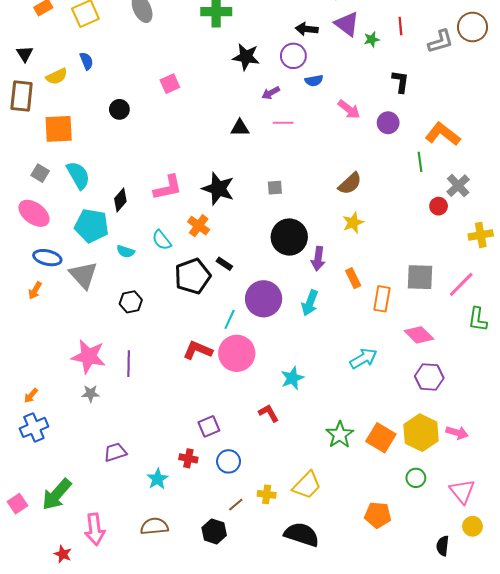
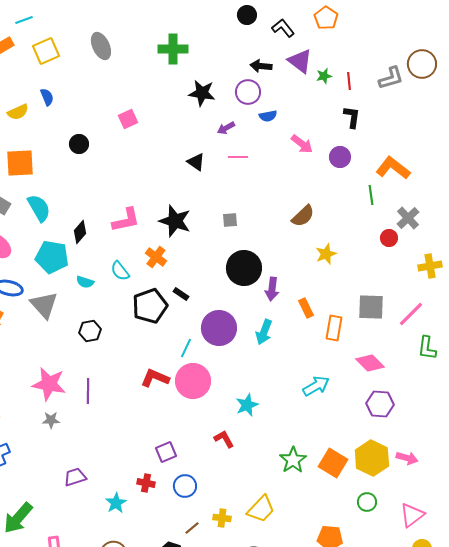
red line: (400, 26) -> (349, 81), moved
black triangle: (240, 128) -> (196, 162), turned 36
yellow star: (353, 223) -> (326, 254), moved
pink triangle: (462, 491) -> (412, 515), turned 32

